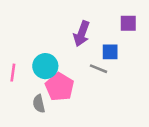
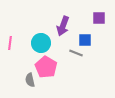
cyan circle: (45, 66) -> (41, 43), moved
pink line: (13, 73) -> (10, 43), moved

